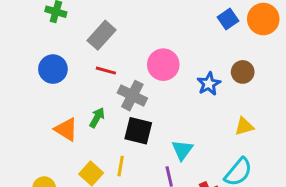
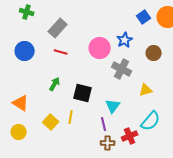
blue star: (209, 84) -> (125, 40), moved
gray cross: (132, 96) -> (122, 69), moved
yellow triangle: (244, 126) -> (146, 90), moved
orange triangle: (66, 129) -> (21, 103), moved

